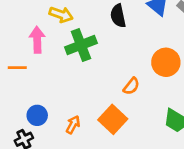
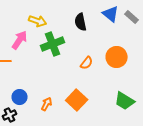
pink arrow: (37, 40) -> (20, 40), turned 36
orange semicircle: (131, 86) -> (87, 63), moved

